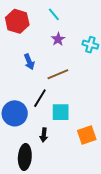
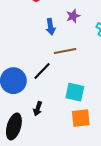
blue arrow: (29, 62) -> (51, 27), moved
cyan square: (61, 112) -> (75, 92), moved

